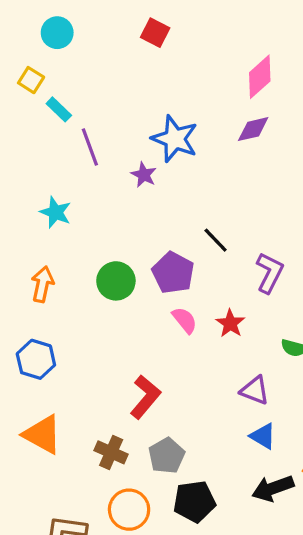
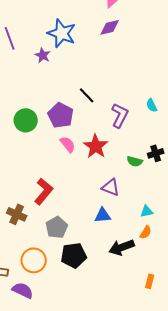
red star: (230, 323) -> (96, 146), size x1.4
blue triangle: (263, 436) -> (103, 215), moved, turned -36
brown cross: (111, 452) -> (17, 214), moved

